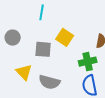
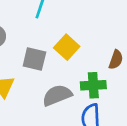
gray semicircle: (49, 82) -> (57, 95), moved, turned 135

